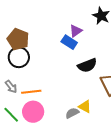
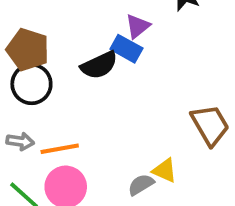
black semicircle: (87, 65) -> (99, 65), moved
gray arrow: (11, 87) -> (20, 141), turned -40

